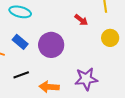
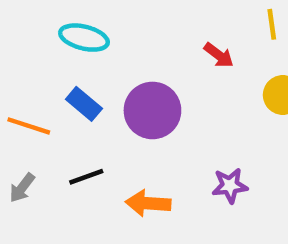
purple star: (86, 79) -> (230, 186), size x0.7

